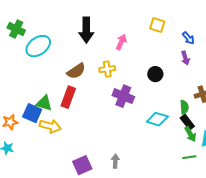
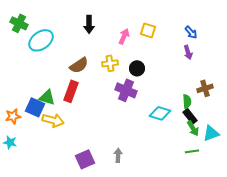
yellow square: (157, 25) -> (148, 30), moved
black arrow: (86, 30) -> (89, 24), size x0.7
black circle: (155, 74) -> (137, 68), moved

